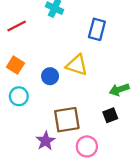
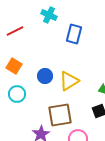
blue rectangle: (97, 29) -> (74, 34), moved
yellow triangle: (77, 65) -> (69, 81), moved, turned -50

